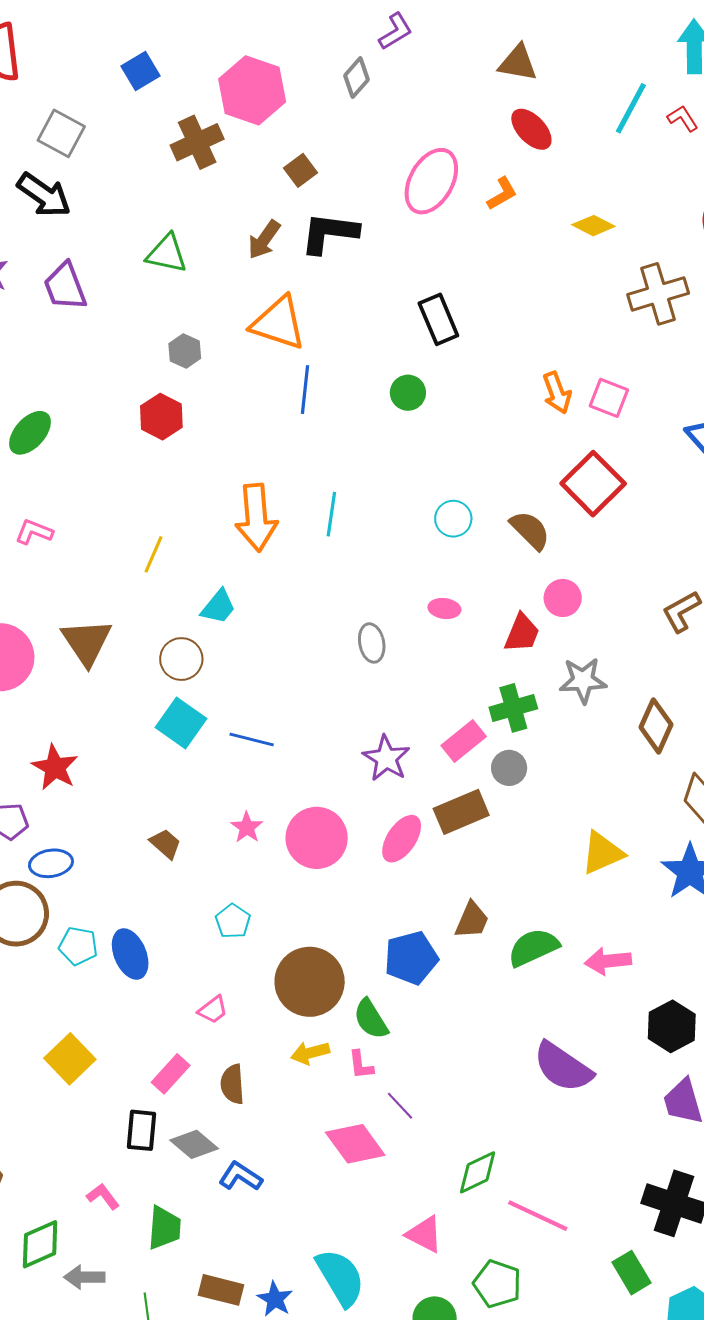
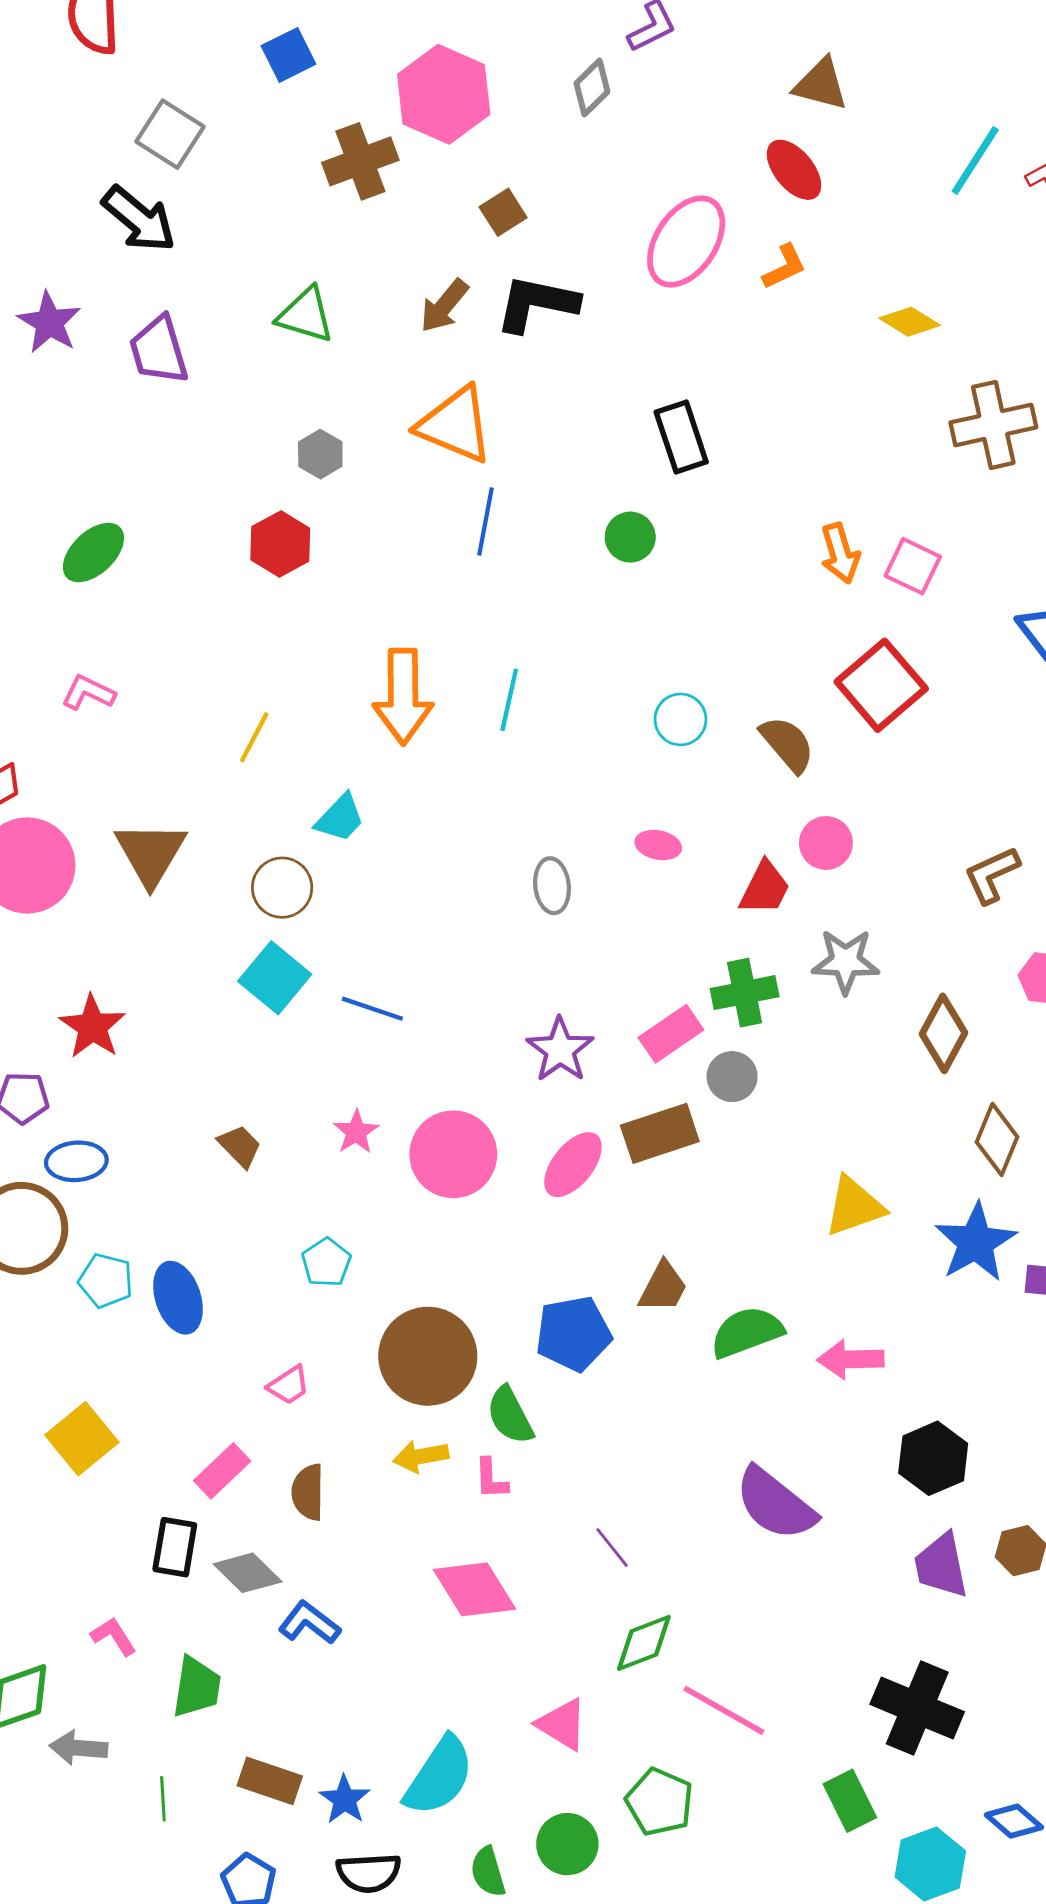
red ellipse: (531, 129) -> (794, 170), moved
purple line: (400, 1106) -> (612, 1547), moved
cyan semicircle: (340, 1277) -> (439, 1776), turned 60

